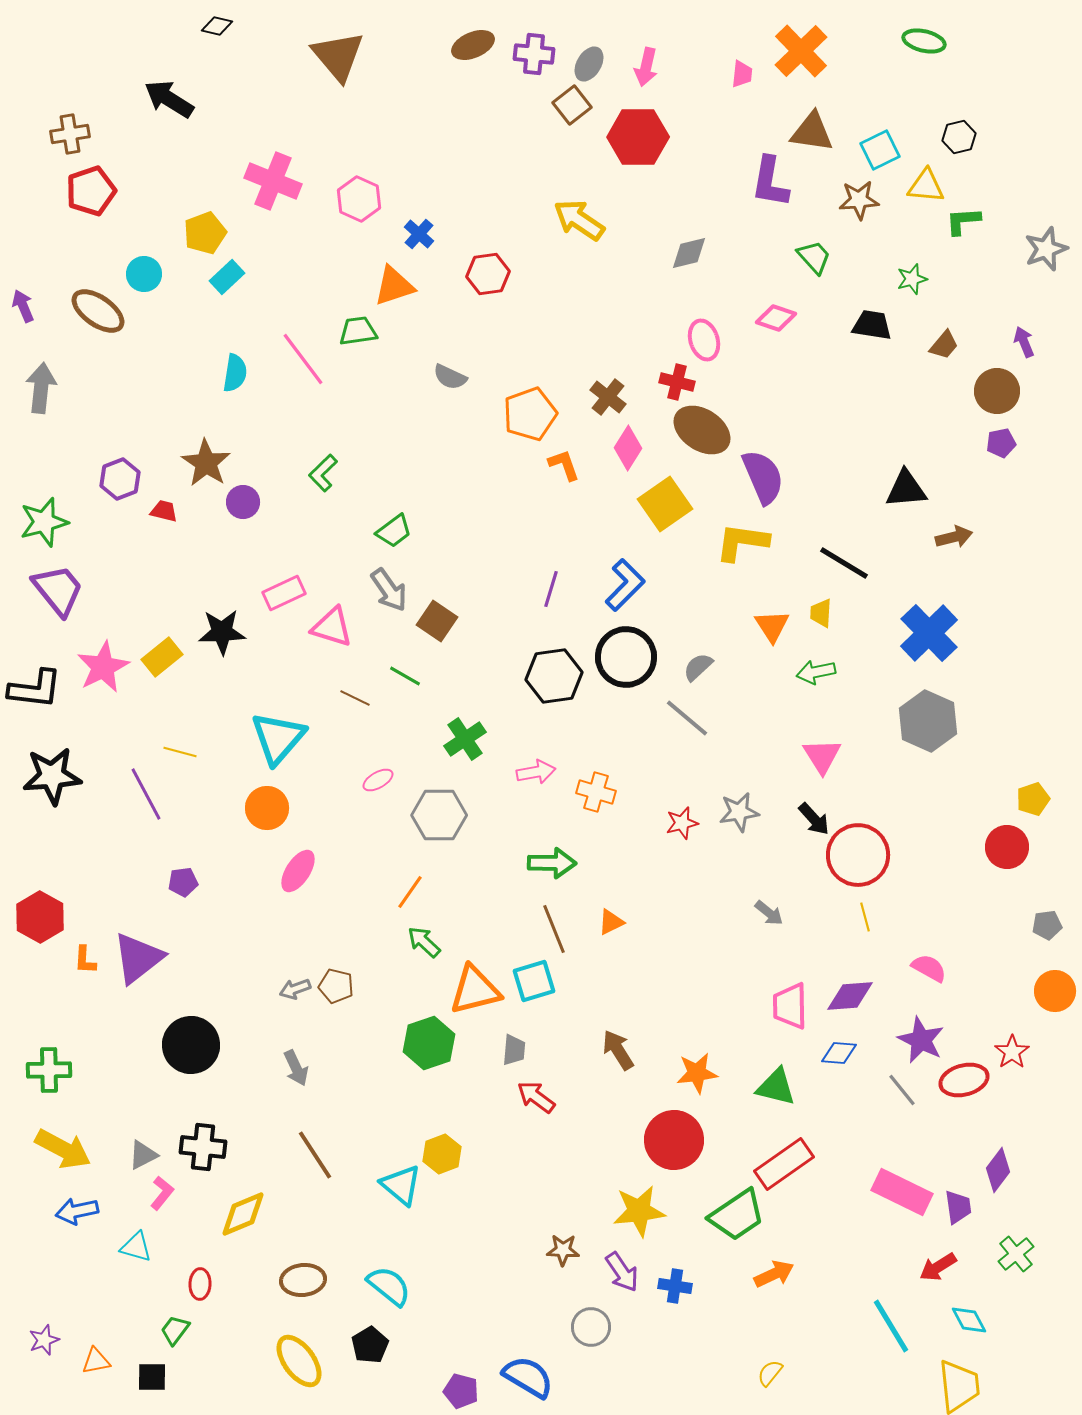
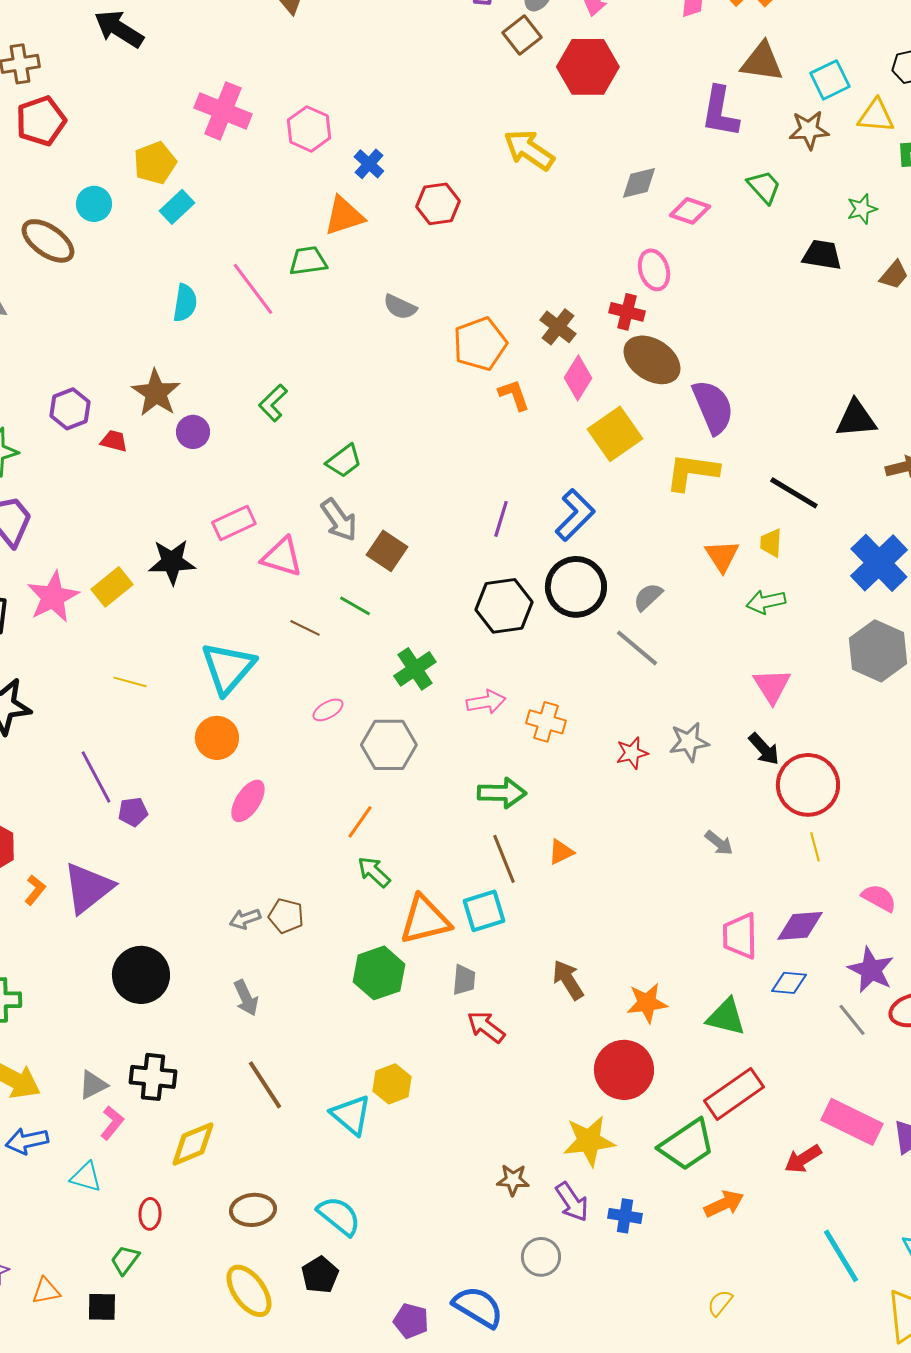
pink diamond: (776, 318) -> (690, 211), moved
purple line: (146, 794) -> (96, 777), moved
orange L-shape: (85, 960) -> (35, 890), turned -144
red arrow: (938, 1267) -> (803, 1159), moved

